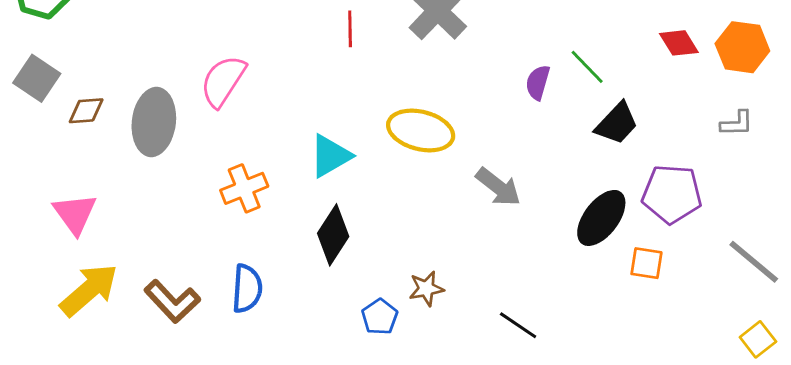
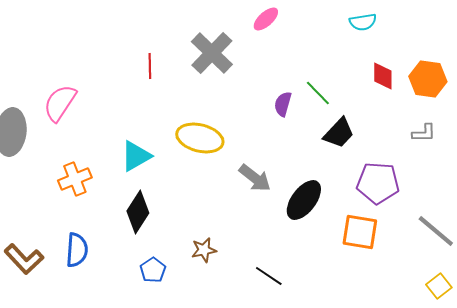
red diamond: (679, 43) -> (383, 76), turned 32
black ellipse: (601, 218) -> (304, 200), moved
orange square: (646, 263) -> (360, 232), size x1.5
blue pentagon: (380, 317) -> (153, 270), moved

